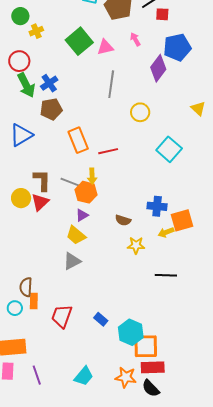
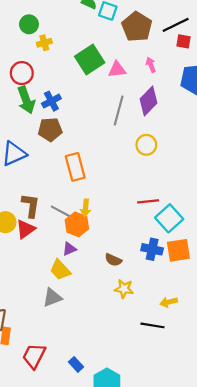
purple diamond: (158, 68) -> (148, 101), moved
cyan square: (169, 149) -> (169, 218), moved
red line: (108, 151) -> (148, 201), moved
orange square: (182, 220) -> (178, 250), moved
yellow arrow: (166, 232) -> (169, 302), moved

